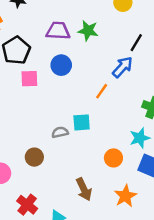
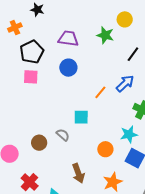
green star: (88, 31) -> (105, 35), moved
blue arrow: (123, 67) -> (125, 83), moved
pink square: (29, 79) -> (31, 77), moved
gray semicircle: (60, 132) -> (63, 135), moved, turned 48

